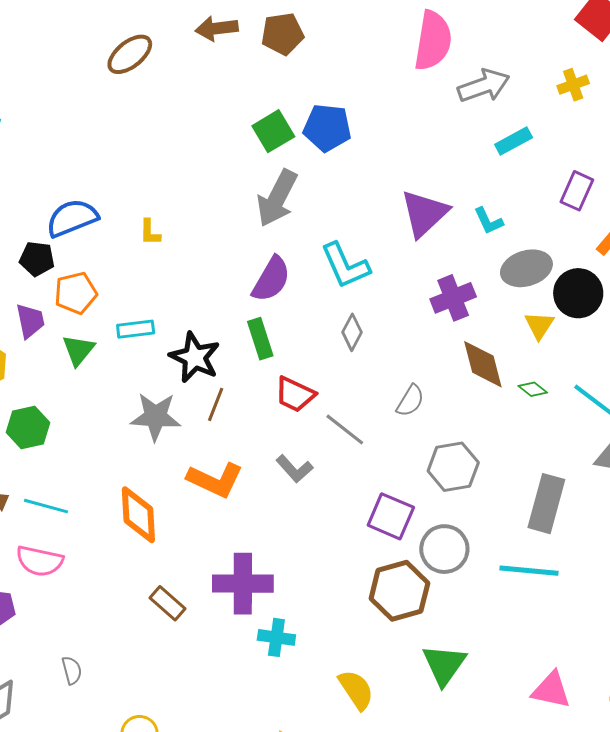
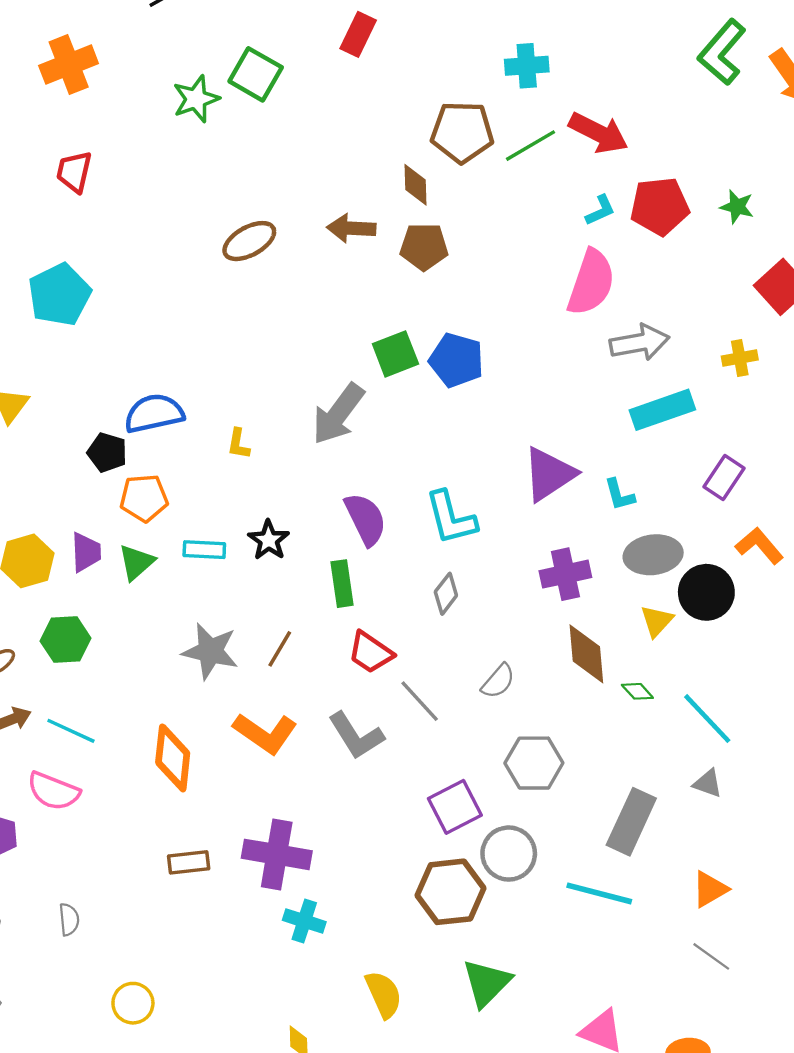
cyan rectangle: (514, 141) -> (662, 410), size x1.5
gray arrow: (277, 198) -> (338, 414), moved
purple semicircle: (271, 279) -> (365, 519), turned -66
purple trapezoid: (30, 321) -> (86, 552), moved
black star: (195, 357) -> (269, 540), moved, size x0.7
gray L-shape: (295, 469) -> (356, 736), size x1.4
purple square: (391, 516) -> (455, 807), turned 30
brown rectangle: (167, 603) -> (189, 862), turned -57

